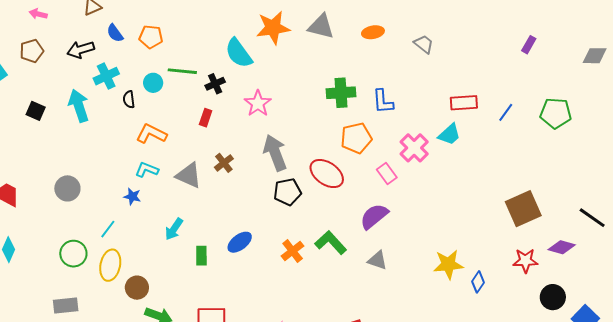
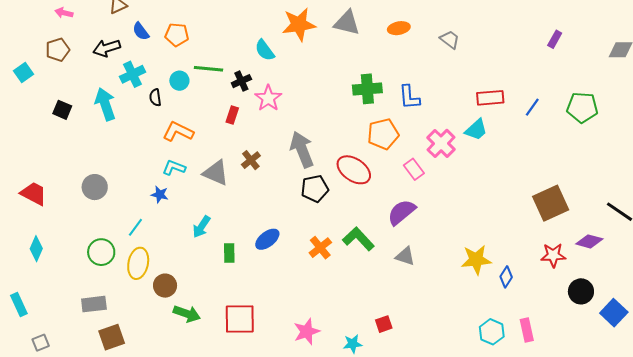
cyan semicircle: (239, 53) -> (265, 50), size x0.7
pink star: (258, 103) -> (268, 98), moved

